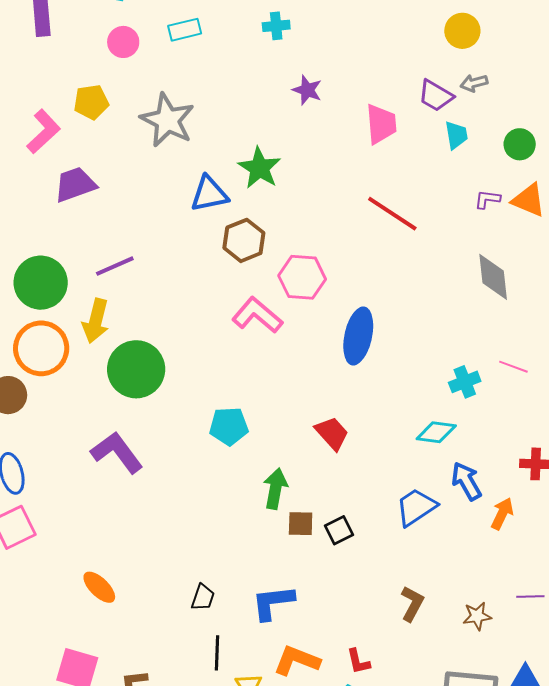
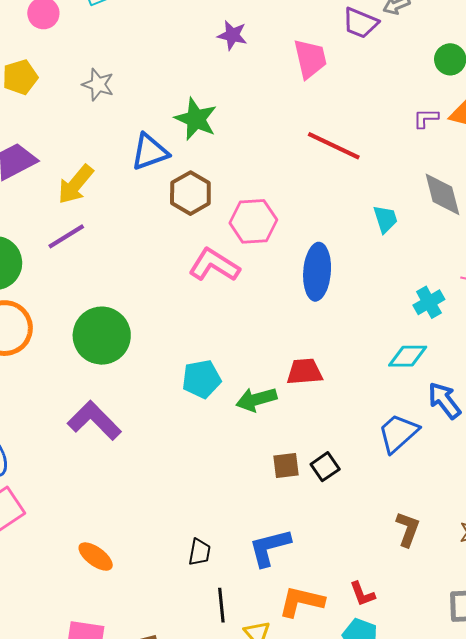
gray star: (167, 120) -> (98, 85), size x0.6
cyan trapezoid: (456, 135) -> (385, 219), moved
yellow arrow: (96, 321) -> (76, 184), moved, turned 33
red trapezoid: (332, 433) -> (305, 372), turned -45
green arrow: (275, 489) -> (256, 399), moved, turned -108

